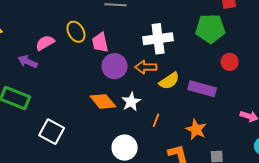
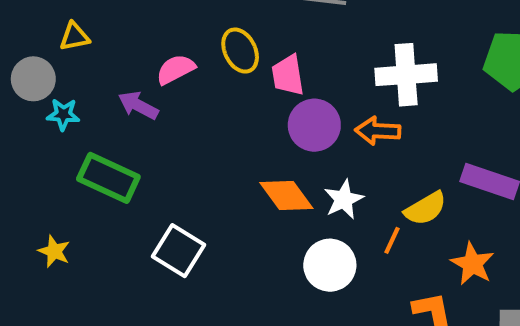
yellow semicircle: (169, 81) -> (425, 208), moved
white circle: (125, 148) -> (330, 265), moved

